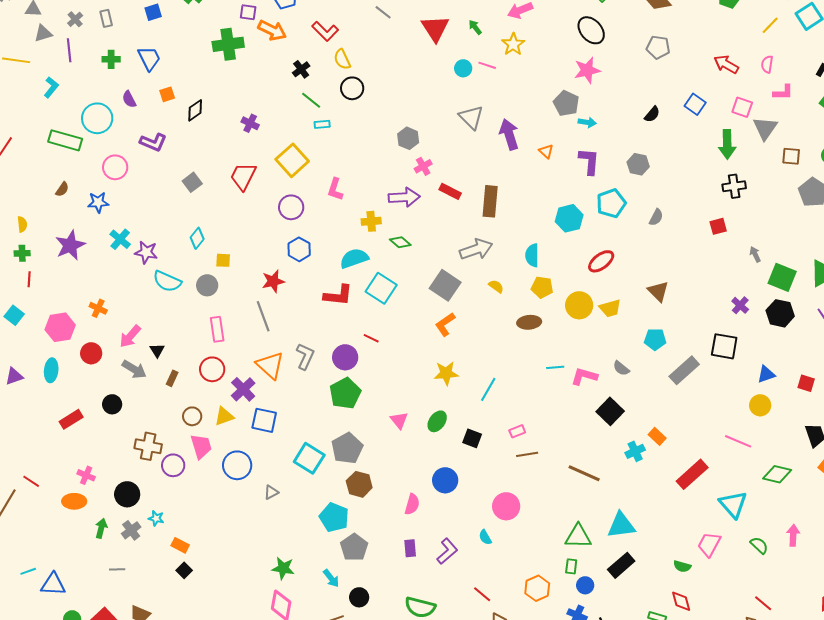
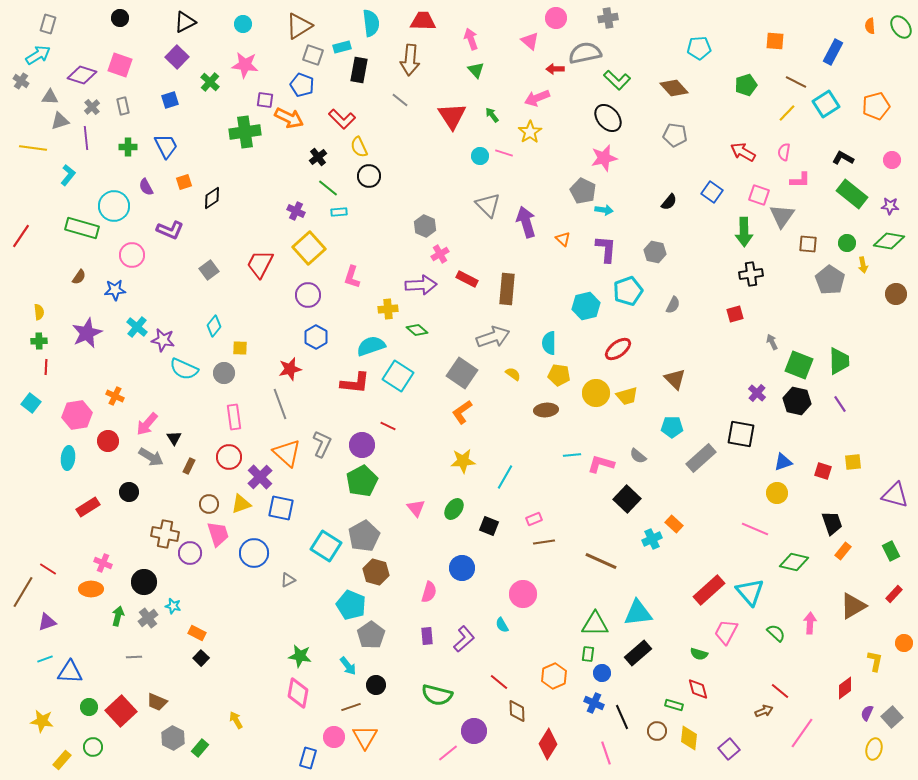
purple cross: (250, 123) -> (296, 211), moved
purple triangle: (14, 376) -> (47, 622), moved
red rectangle: (692, 474) -> (709, 590), moved

